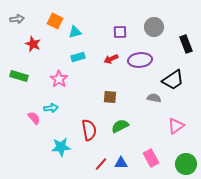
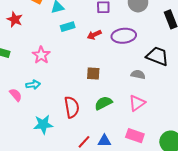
cyan rectangle: (78, 57) -> (68, 27), moved
black trapezoid: (173, 80) -> (157, 56), turned -125
pink triangle: (176, 126) -> (137, 103), moved
pink rectangle: (151, 158) -> (135, 136), turned -42

